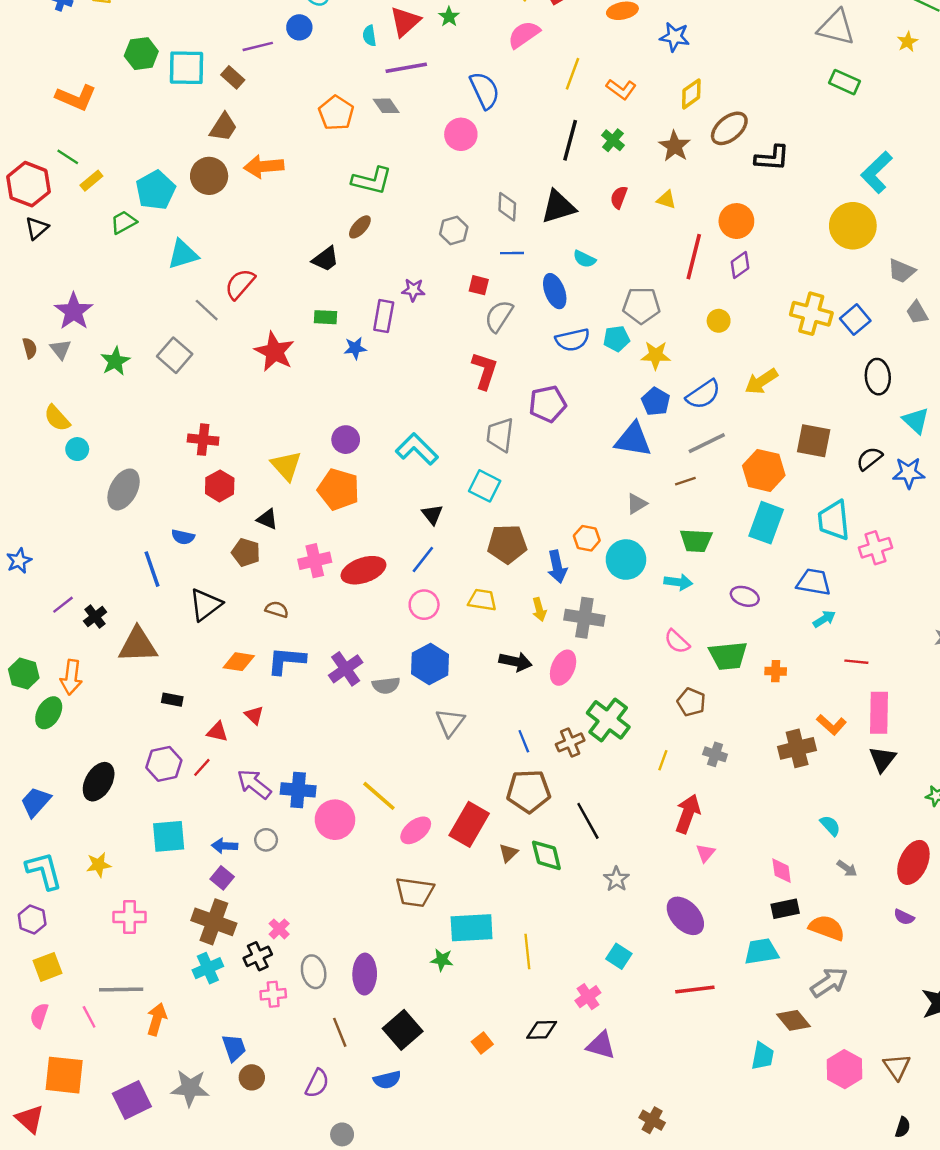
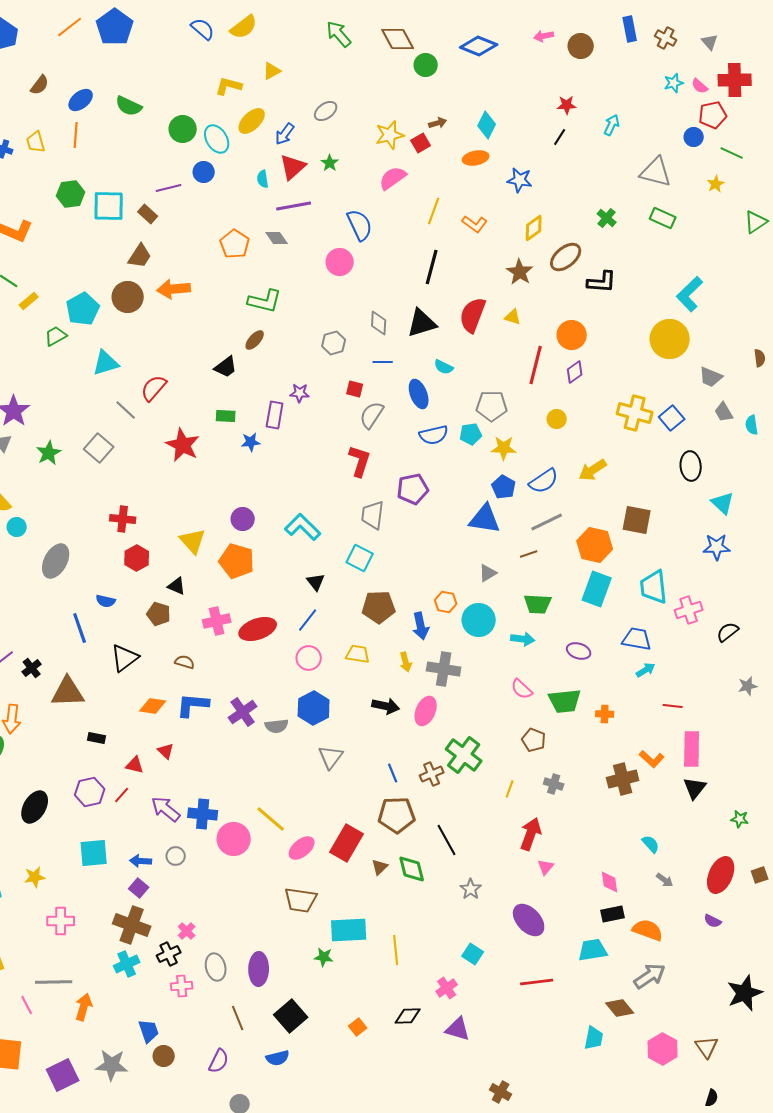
green cross: (613, 140) -> (607, 218), moved
red semicircle: (619, 197) -> (473, 315), size x1.8
black semicircle: (869, 459) -> (728, 632), moved

